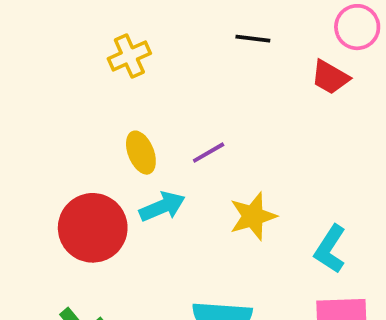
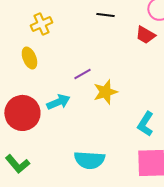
yellow ellipse: (141, 153) -> (29, 58), moved
yellow star: (253, 216) -> (105, 92), moved

